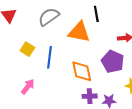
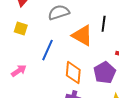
yellow square: (27, 49) -> (21, 28), moved, turned -32

